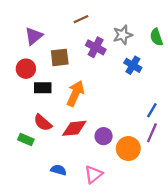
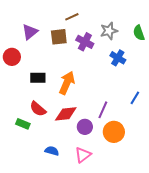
brown square: (60, 57) -> (59, 37), moved
red circle: (26, 69) -> (12, 57), moved
purple line: (152, 133) -> (103, 110), moved
purple circle: (104, 136) -> (85, 127), moved

